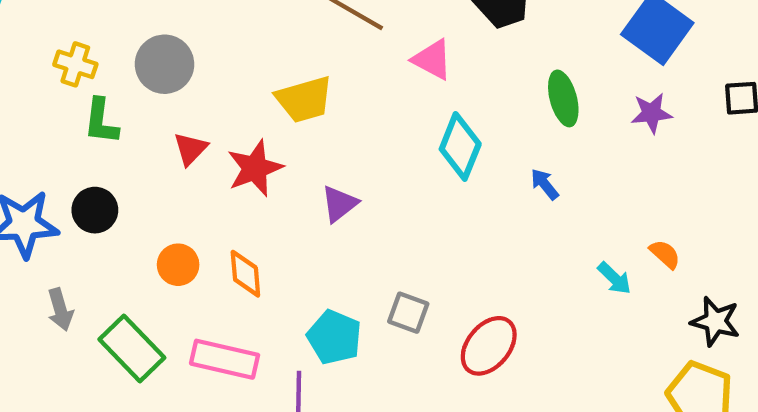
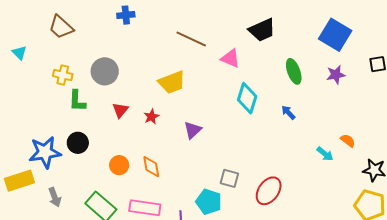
red star: (255, 168) -> (151, 117), size x0.6
gray arrow: (60, 310) -> (55, 197), moved
cyan pentagon: (334, 337) -> (209, 202), moved

